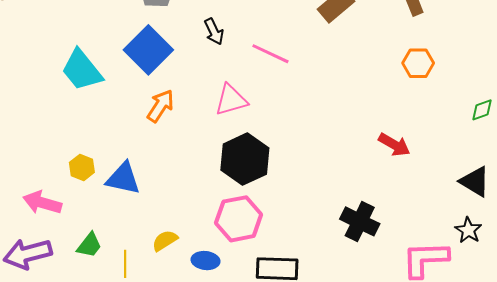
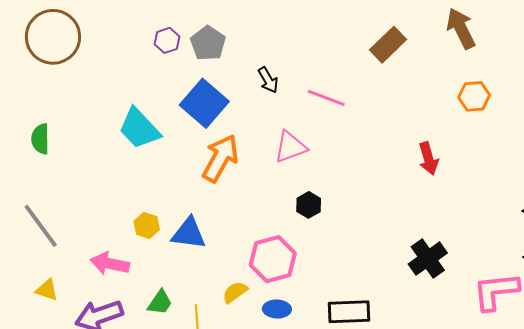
orange arrow: (160, 106) -> (220, 158), size x1.4
red arrow: (394, 145) -> (428, 159), moved, turned 48
black hexagon: (245, 159) -> (309, 205), size x0.5
pink hexagon: (239, 219) -> (273, 259), moved
black cross: (360, 221) -> (428, 259), turned 33

